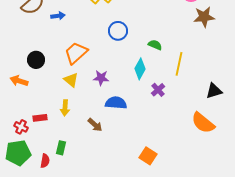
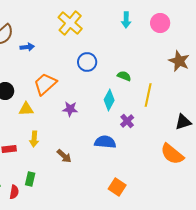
brown star: (204, 17) -> (179, 61), moved, turned 30
yellow triangle: (71, 80) -> (26, 109), moved, turned -42
blue semicircle: (116, 103) -> (105, 142), moved

